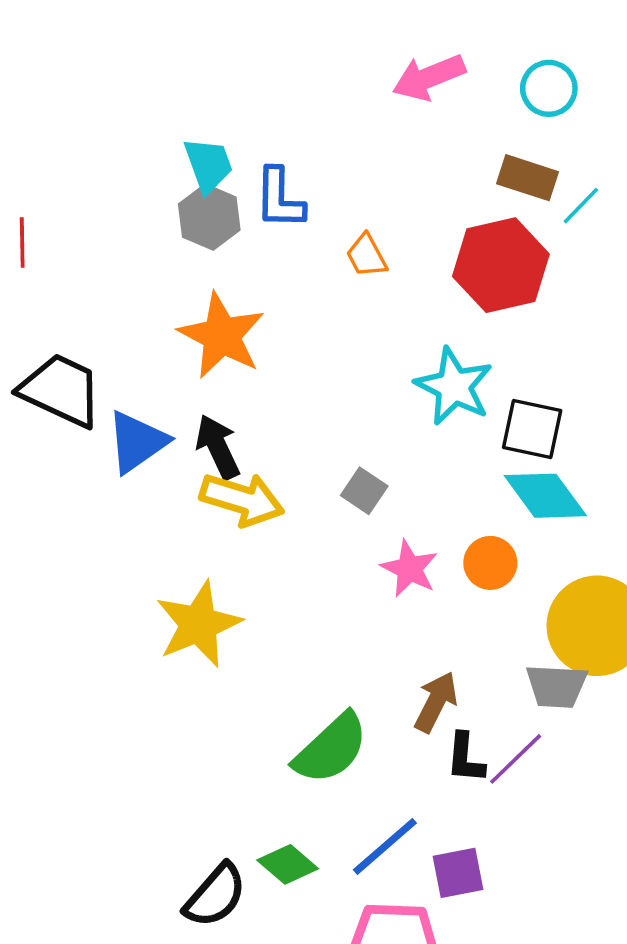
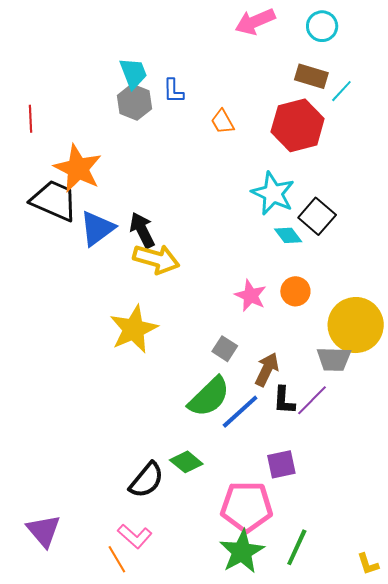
blue L-shape: (280, 199) -> (173, 91), size x0.7
orange star: (222, 336) -> (78, 168), moved
black square: (532, 429) -> (317, 216), turned 30
gray square: (364, 491) -> (225, 349), moved
cyan diamond: (545, 496) -> (288, 235), moved, size x0.6
blue line: (385, 846) -> (240, 412), moved

